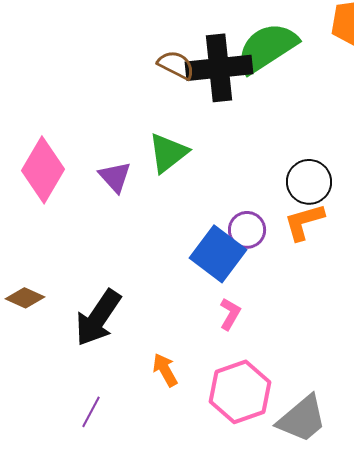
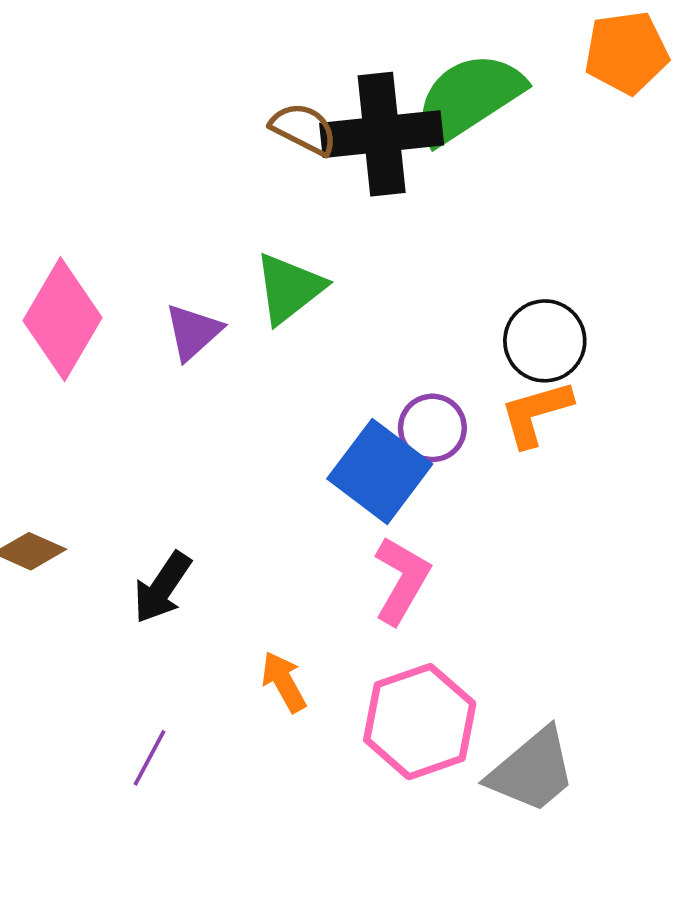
purple triangle: (115, 177) -> (193, 332), turned 30
pink L-shape: (230, 314) -> (402, 580), size x1.5
black arrow: (98, 318) -> (162, 587), size x0.7

